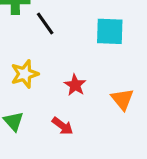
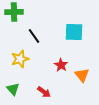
black line: (45, 24) -> (34, 36), moved
red star: (75, 85) -> (61, 65), moved

